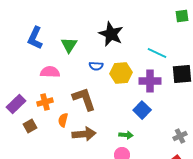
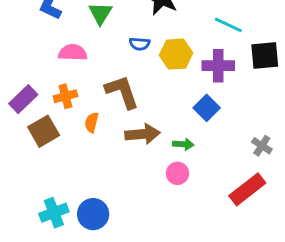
brown square: (30, 126) -> (44, 131), size x1.5
brown arrow: (84, 134) -> (143, 134), moved
gray cross: (180, 136) -> (262, 146), turned -32

